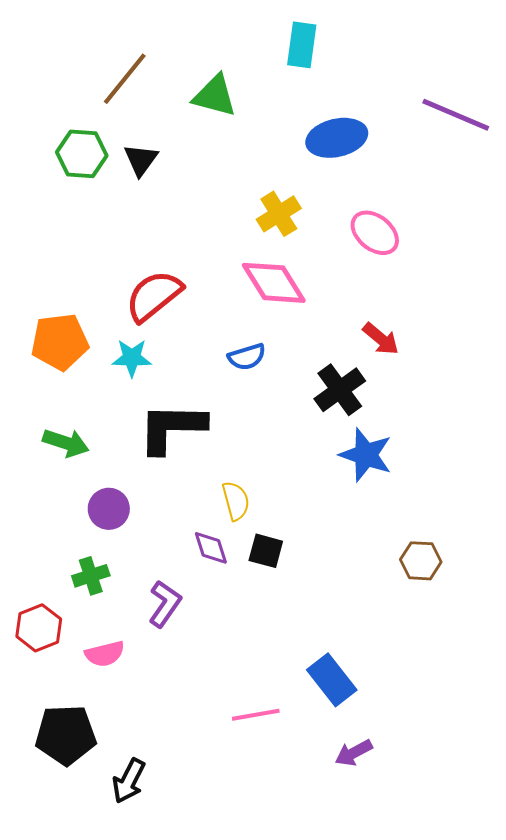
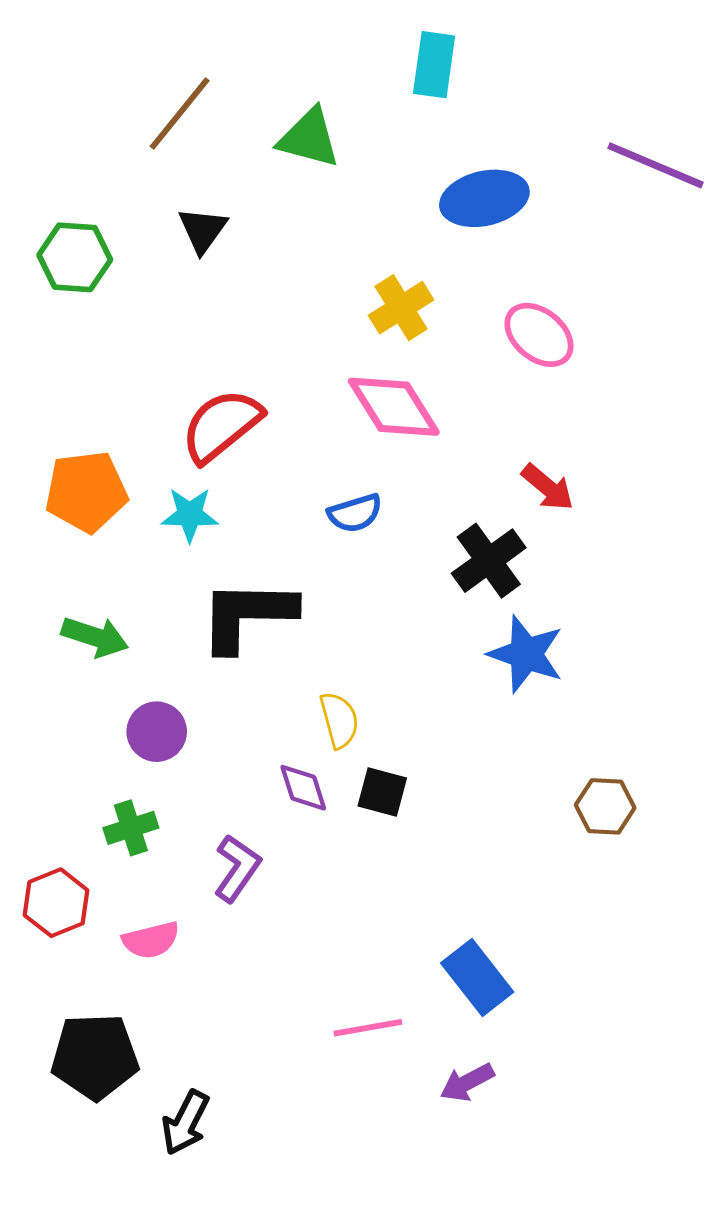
green hexagon: (82, 154) -> (75, 257), moved
purple arrow: (354, 753) -> (467, 1082), moved

